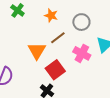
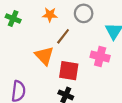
pink cross: (82, 53) -> (100, 56), moved
red square: (55, 70) -> (69, 71), turned -30

